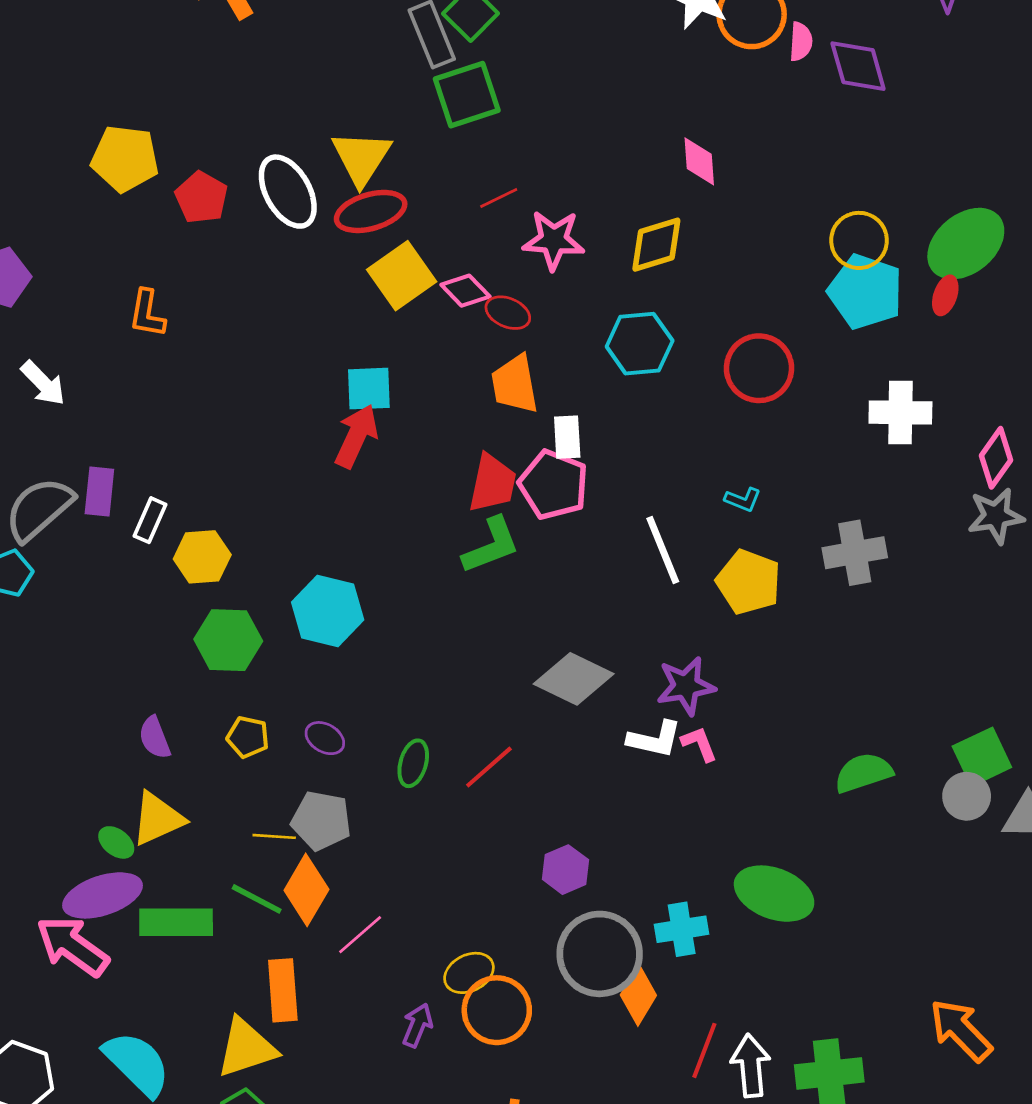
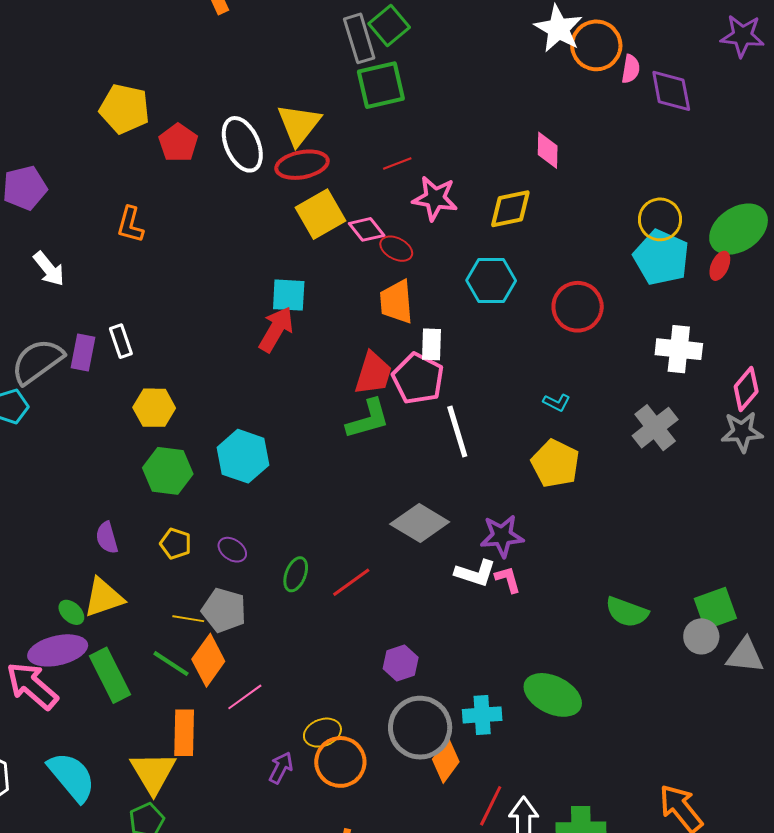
white rectangle: (150, 520) -> (121, 341), moved, turned -48
white line: (663, 550) -> (457, 431), moved
gray cross: (855, 553) -> (655, 428), moved, turned -33
green semicircle: (863, 773) -> (627, 612), turned -147
green rectangle: (176, 922) -> (110, 675), turned 58
yellow triangle: (246, 1048) -> (153, 773), turned -48

